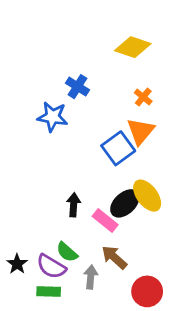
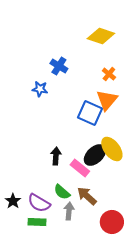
blue star: (53, 117) -> (40, 89), size x0.7
blue square: (118, 148) -> (90, 113), turned -30
green semicircle: (67, 252) -> (62, 192), moved

